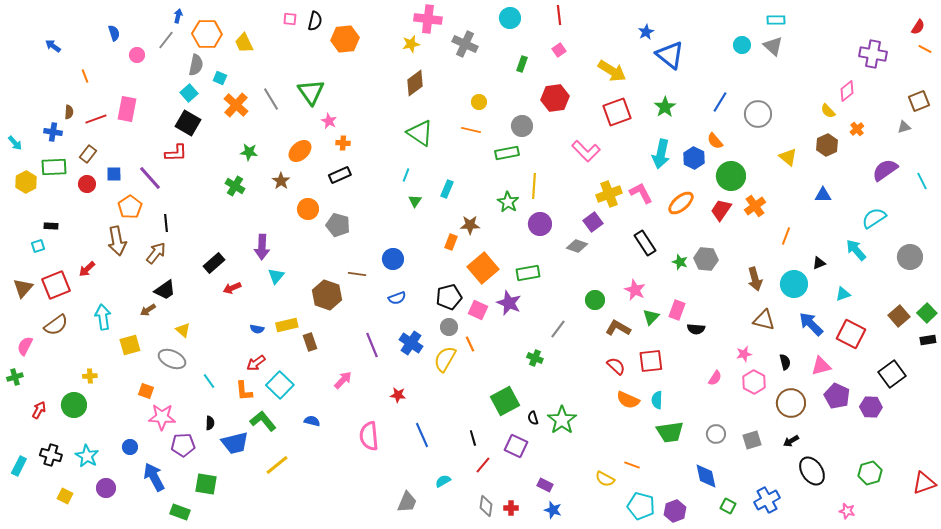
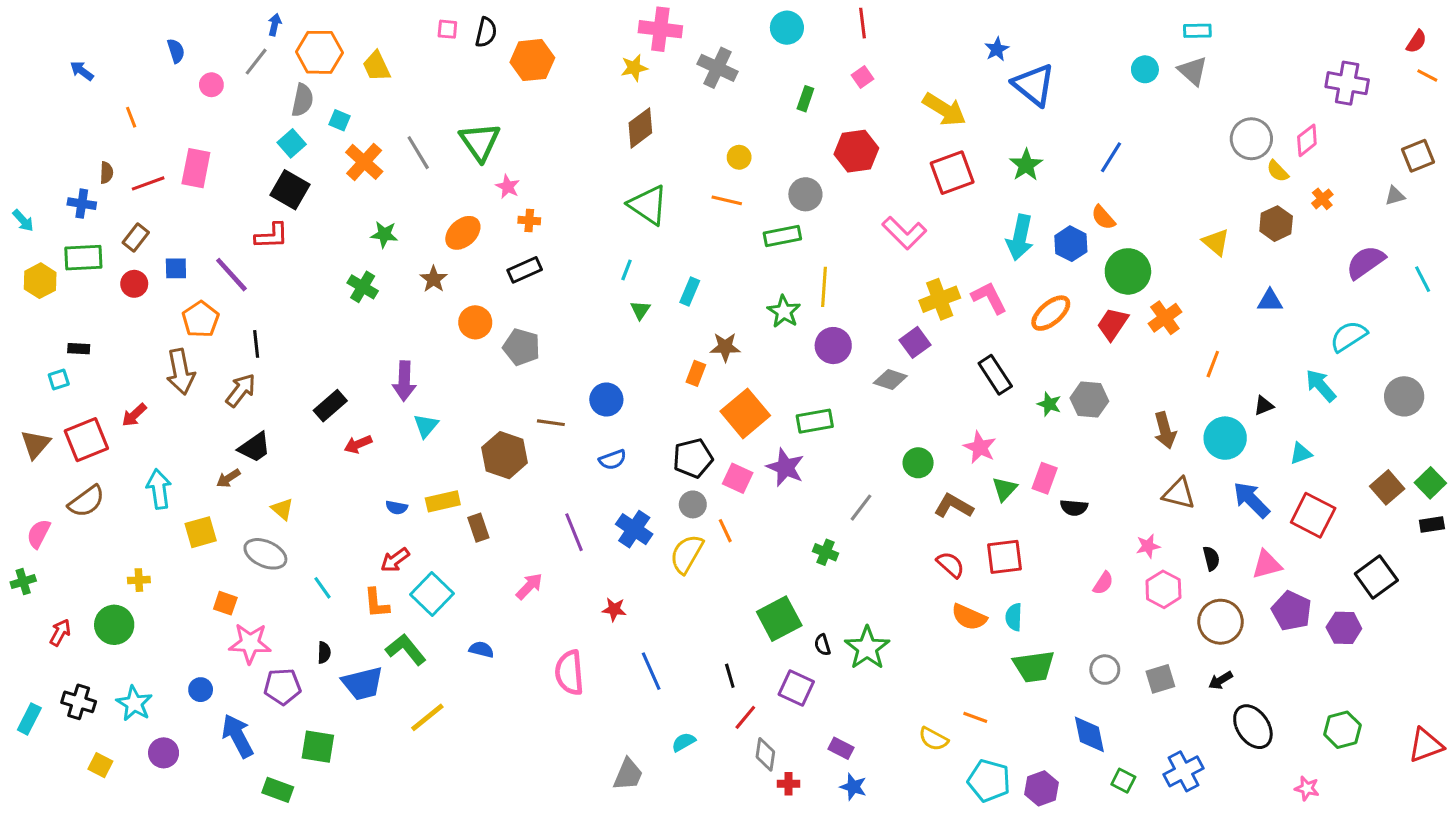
gray circle: (758, 114) -> (1251, 139), moved
gray diamond: (486, 506) -> (765, 754), moved

